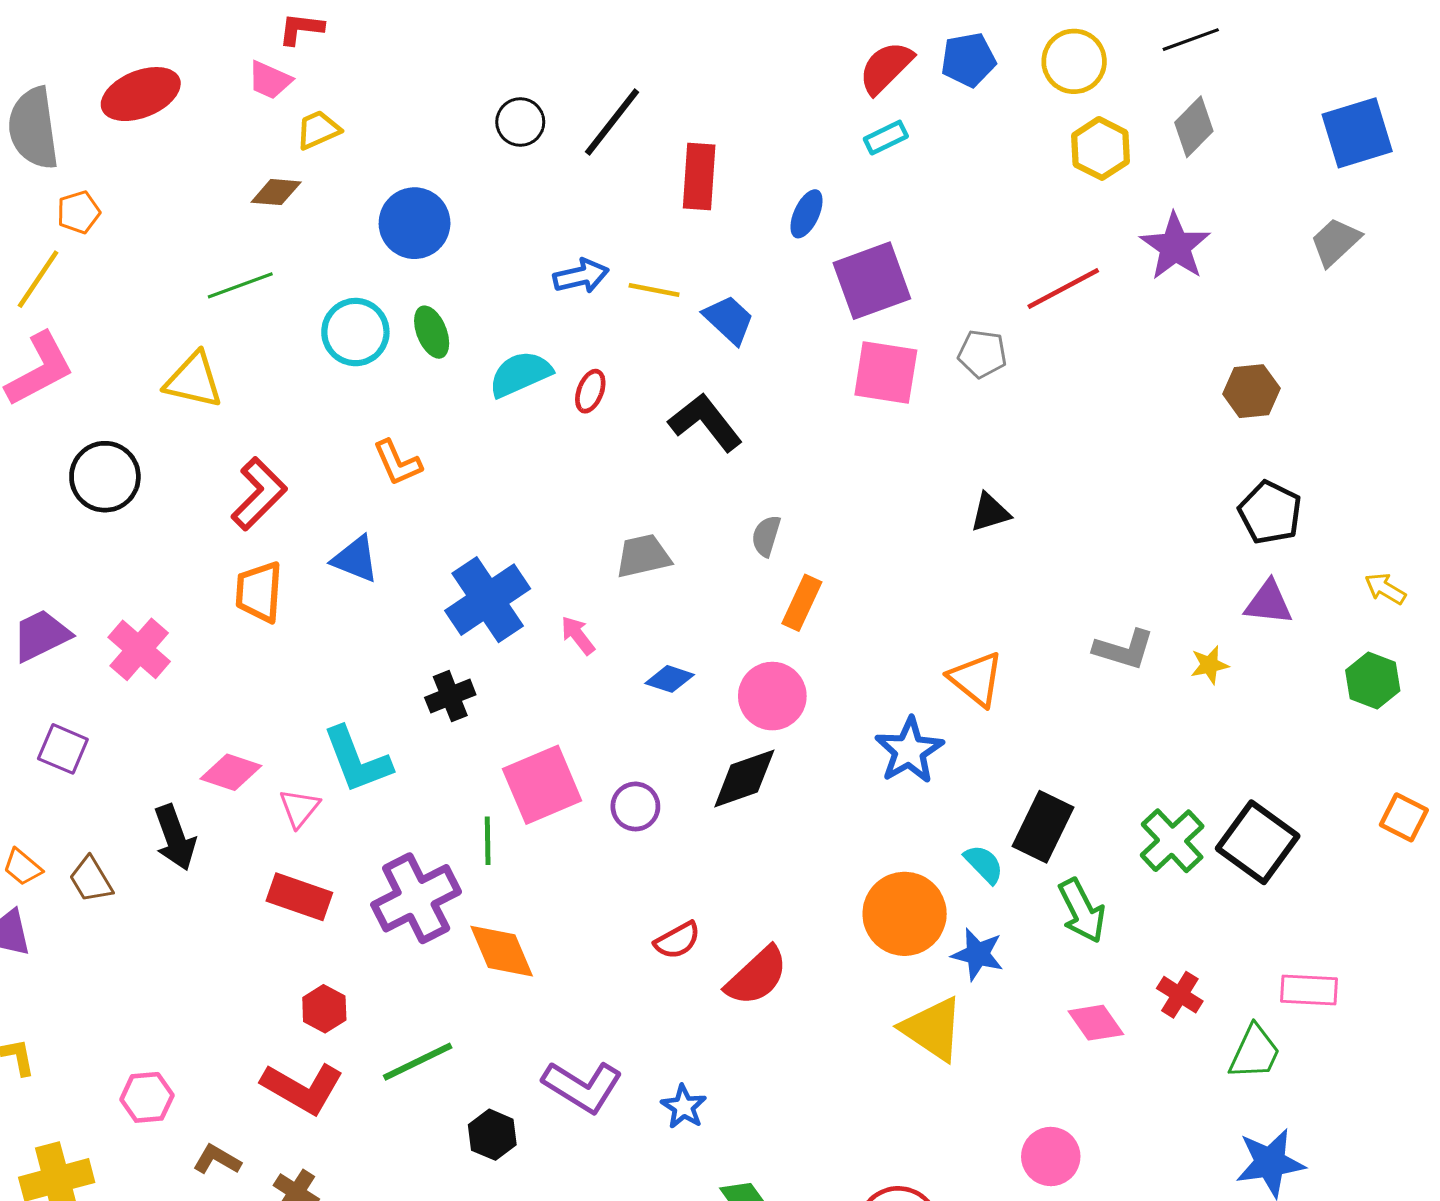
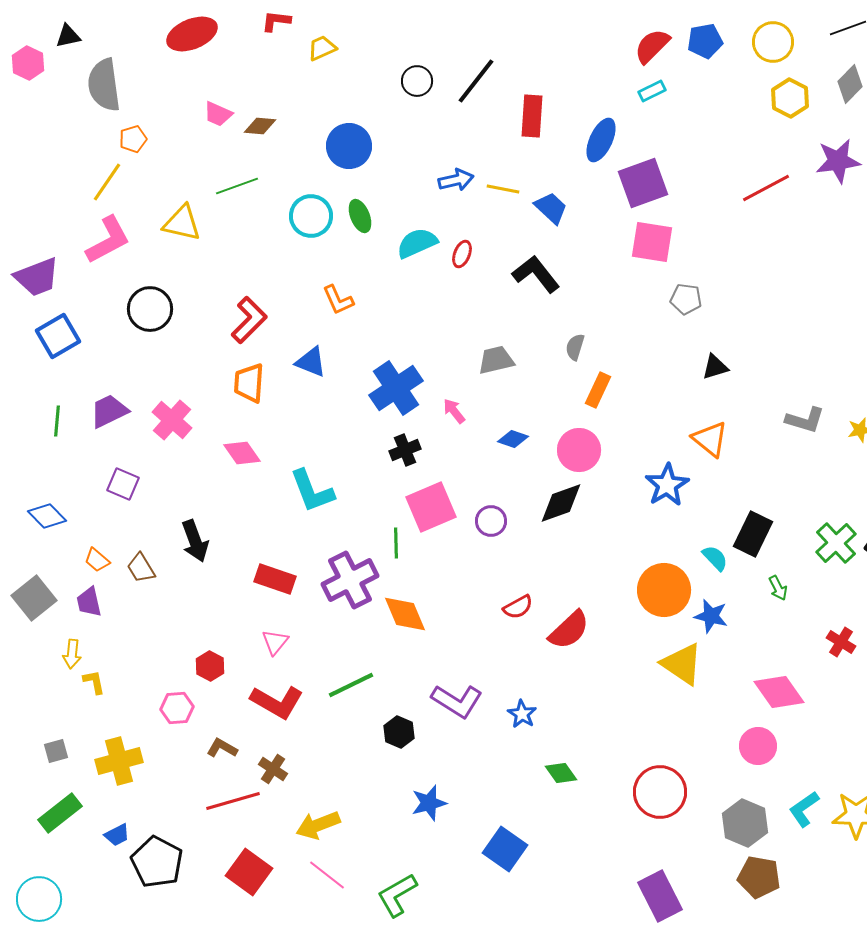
pink trapezoid: (270, 80) -> (218, 114), moved
red ellipse: (141, 94) -> (192, 34), moved
yellow trapezoid: (318, 130) -> (322, 48), moved
blue ellipse: (807, 214) -> (601, 140), size x1.4
purple star: (1175, 246) -> (838, 161), turned 30
gray pentagon: (982, 354) -> (686, 299), moved
yellow triangle: (194, 380) -> (182, 223), moved
black triangle: (990, 512) -> (715, 367), moved
black cross: (450, 696) -> (405, 450), moved
pink diamond: (231, 772) -> (242, 453), moved, turned 36
pink triangle: (299, 808) -> (275, 642), moved
green arrow: (1082, 911) -> (778, 588), size x0.6
red hexagon: (324, 1009) -> (210, 666), moved
pink diamond: (1096, 1023) -> (779, 692), moved, size x1.4

